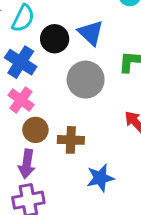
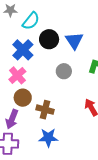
gray circle: (86, 80) -> (64, 71), size x0.6
blue star: (100, 178) -> (48, 138), moved

